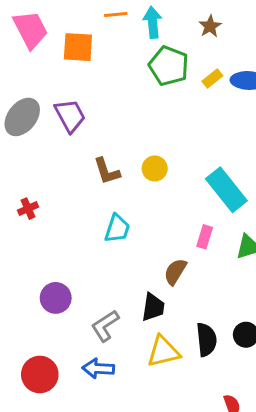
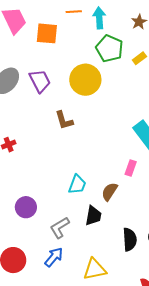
yellow circle: (155, 169) -> (85, 80), moved, size x1.8
cyan trapezoid: (117, 229) -> (77, 184), moved
yellow triangle: (163, 351) -> (95, 269), moved
blue arrow: (98, 368) -> (54, 257), turned 125

